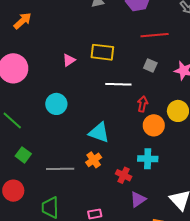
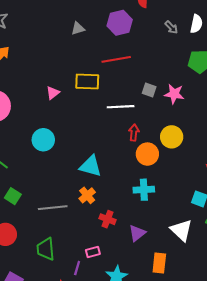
red line: (155, 35) -> (116, 59), moved
gray square: (150, 65) -> (149, 90), moved
white line: (118, 84) -> (121, 107), moved
red cross: (124, 175) -> (107, 219), moved

